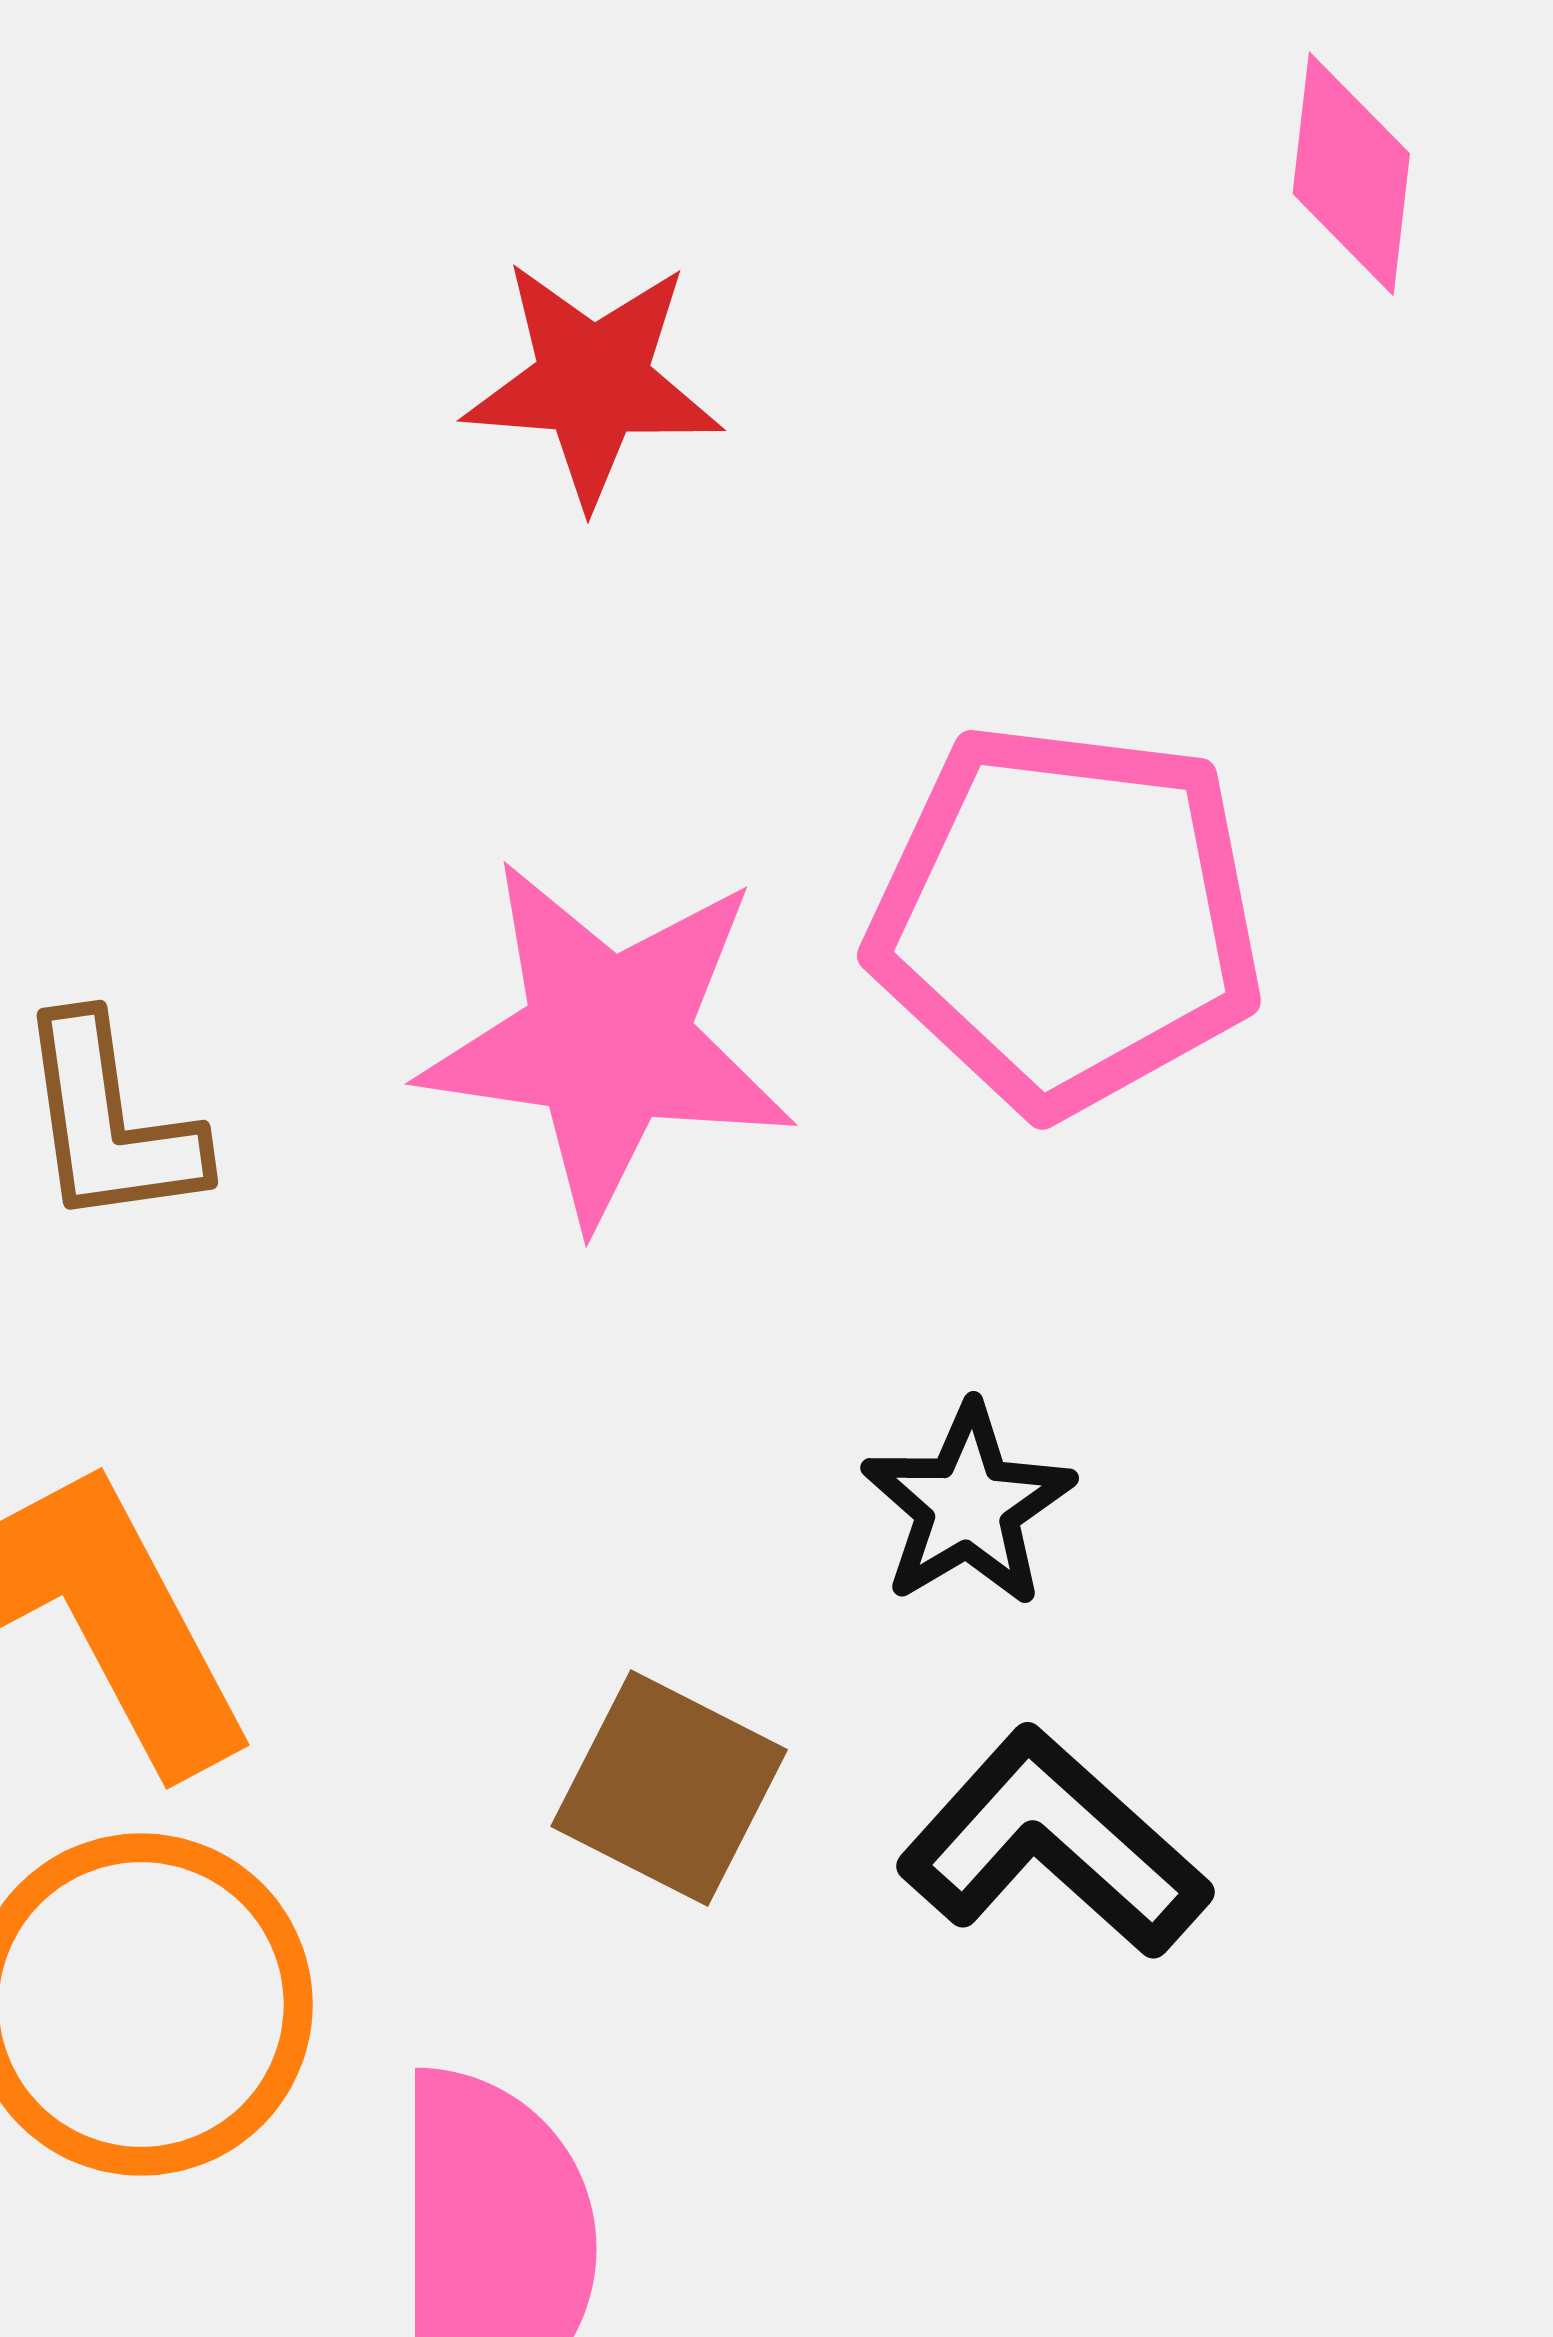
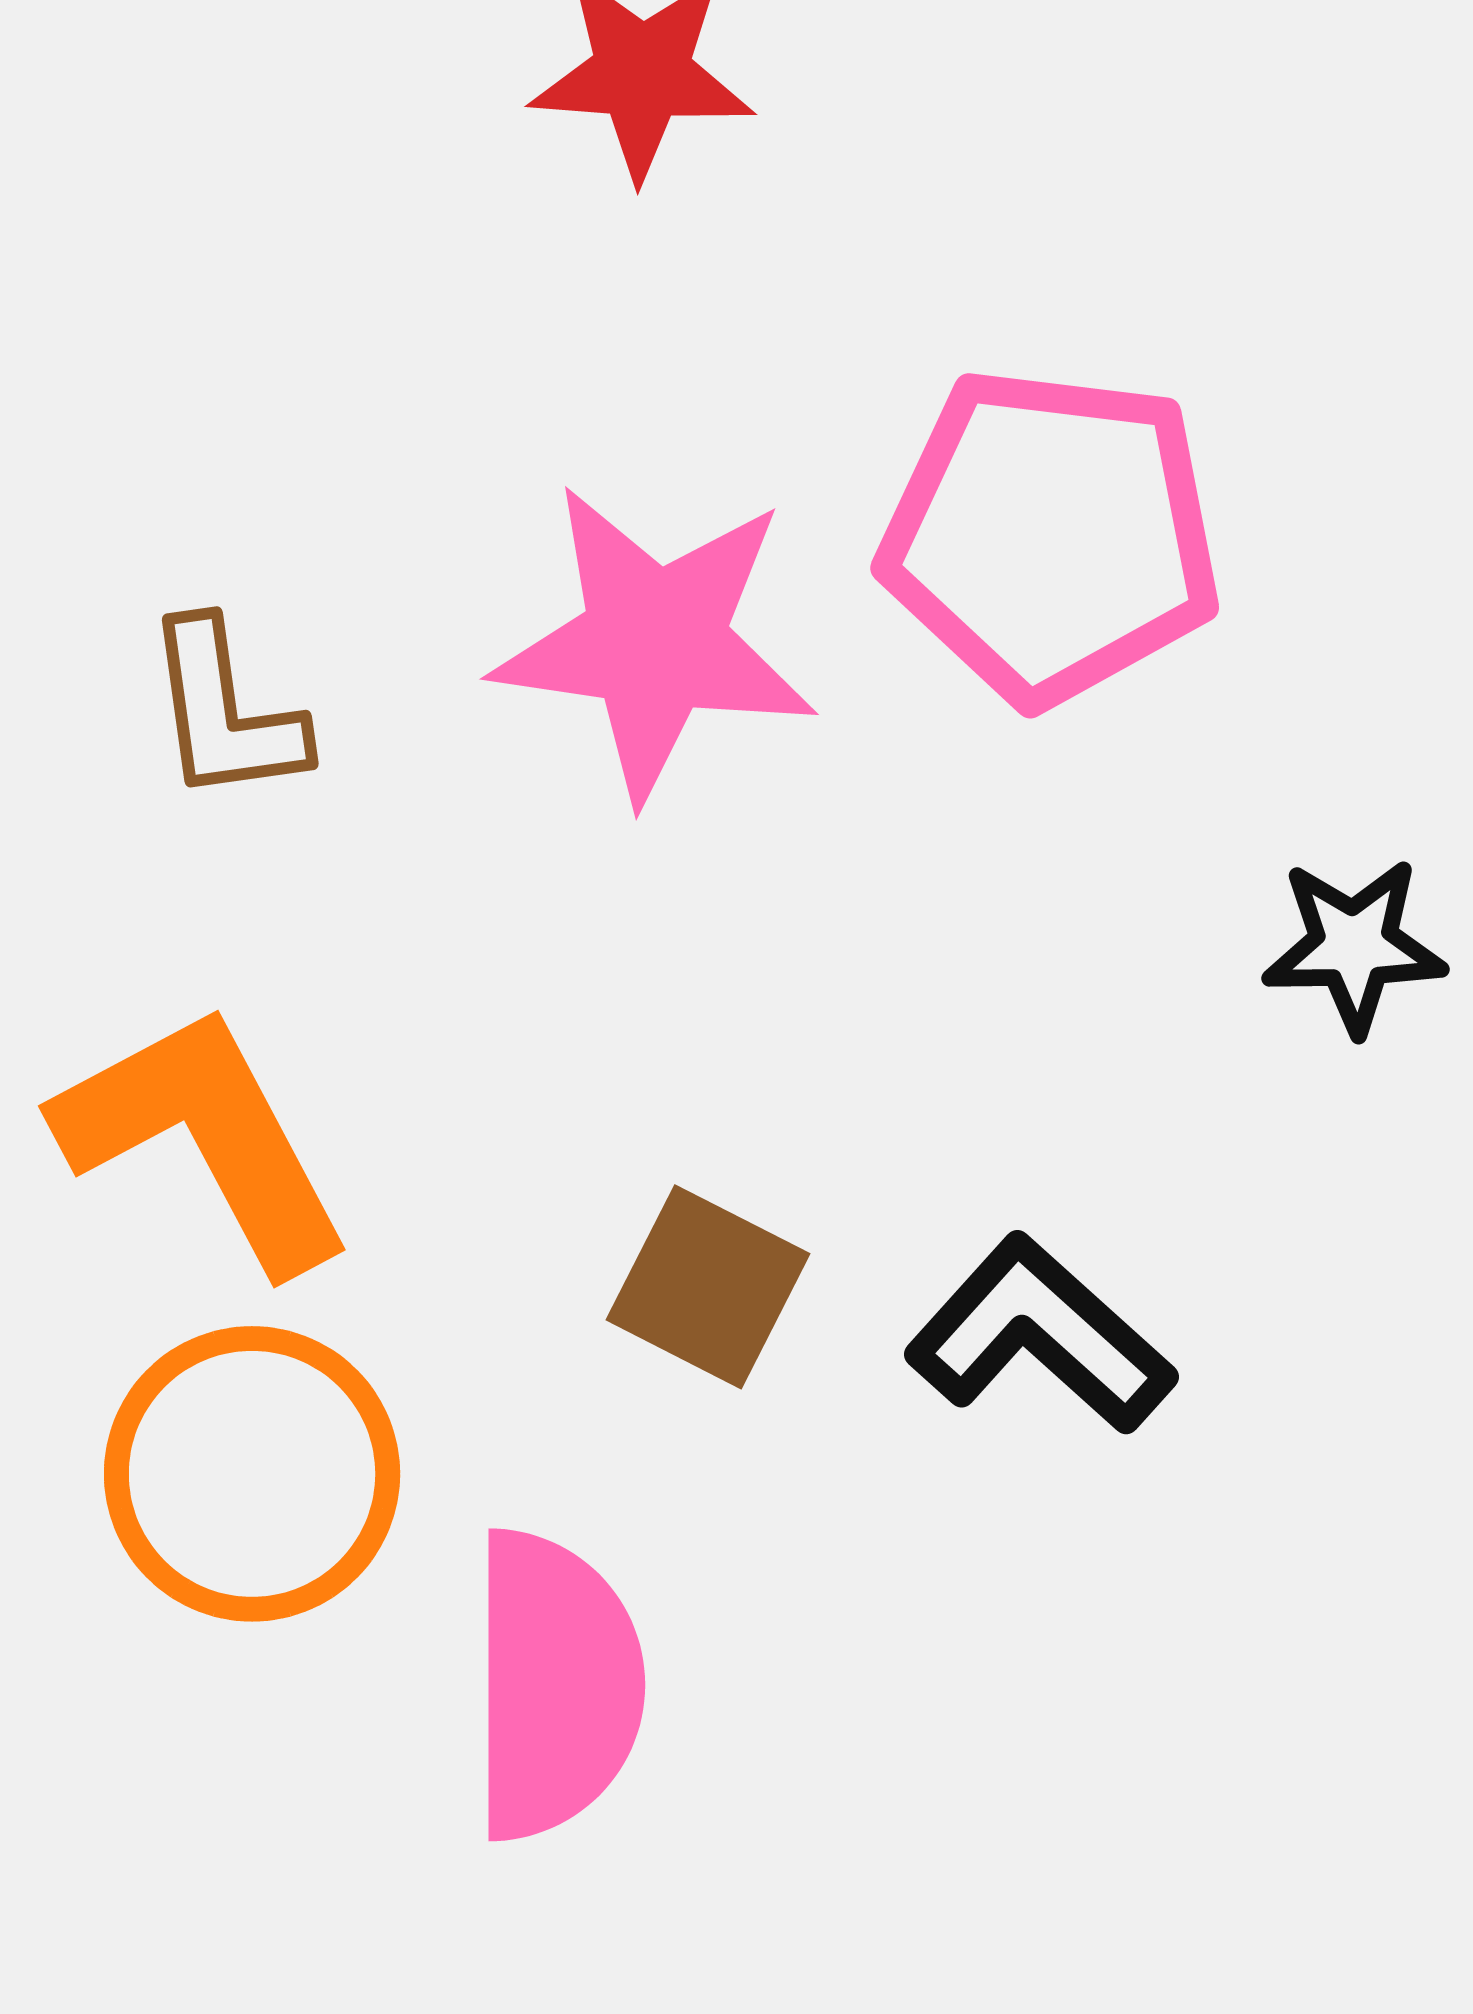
black star: (968, 1505) -> (1354, 946), moved, turned 30

